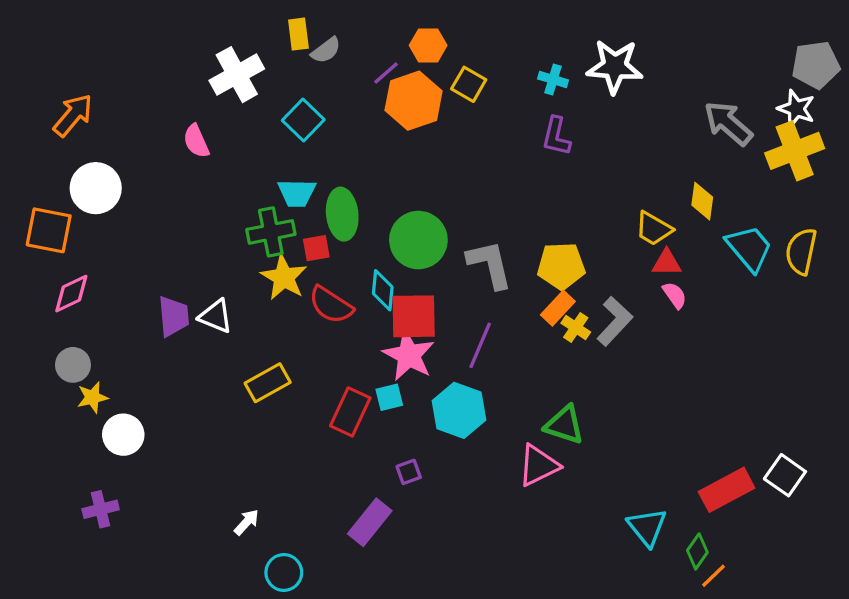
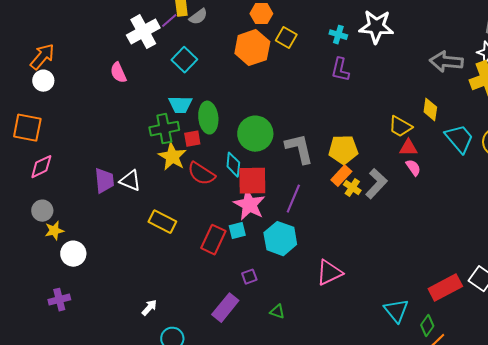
purple line: (386, 73) -> (169, 21), moved
gray arrow: (728, 123) -> (446, 62), turned -36
white circle: (96, 188) -> (43, 81), moved, size x0.7
yellow rectangle: (268, 383) -> (162, 222), turned 56
green triangle: (564, 425) -> (277, 312), moved, size x0.6

